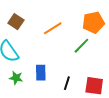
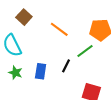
orange line: (53, 28) -> (59, 29), turned 60
black line: (67, 83) -> (66, 66), moved

